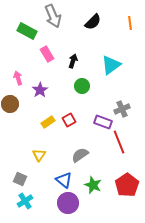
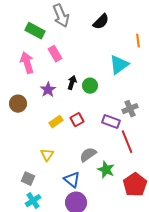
orange line: (130, 23) -> (138, 41), moved
black arrow: (73, 61) -> (72, 83), moved
pink arrow: (18, 78) -> (27, 63), moved, size x1.5
green star: (93, 185) -> (106, 170), moved

